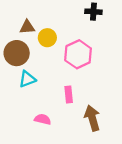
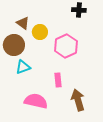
brown triangle: (27, 27) -> (23, 23), turned 40
pink semicircle: (43, 119) -> (36, 101), size x1.6

